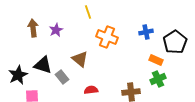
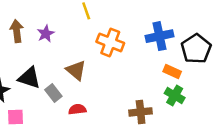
blue cross: (146, 32) -> (159, 36), size x1.5
green cross: (158, 79) -> (175, 96), turned -35
red semicircle: (91, 90) -> (77, 109), moved

